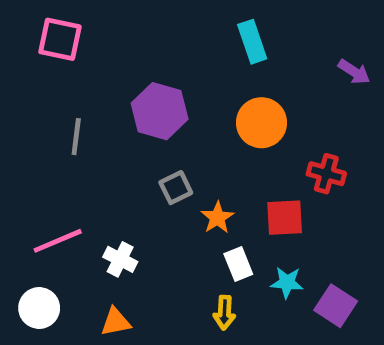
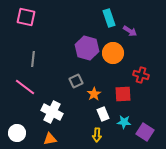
purple arrow: (354, 72) -> (130, 31), moved
purple hexagon: (160, 111) -> (87, 48), moved
pink line: (58, 241) -> (25, 87), moved, turned 60
white cross: (120, 259) -> (52, 112), size x1.5

